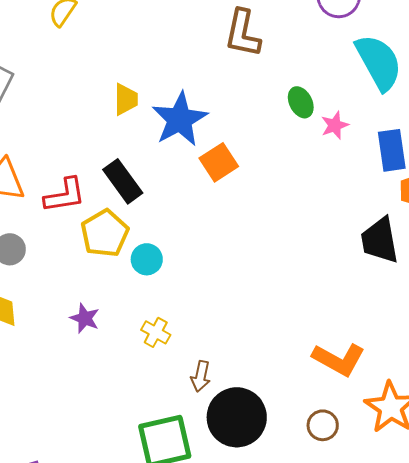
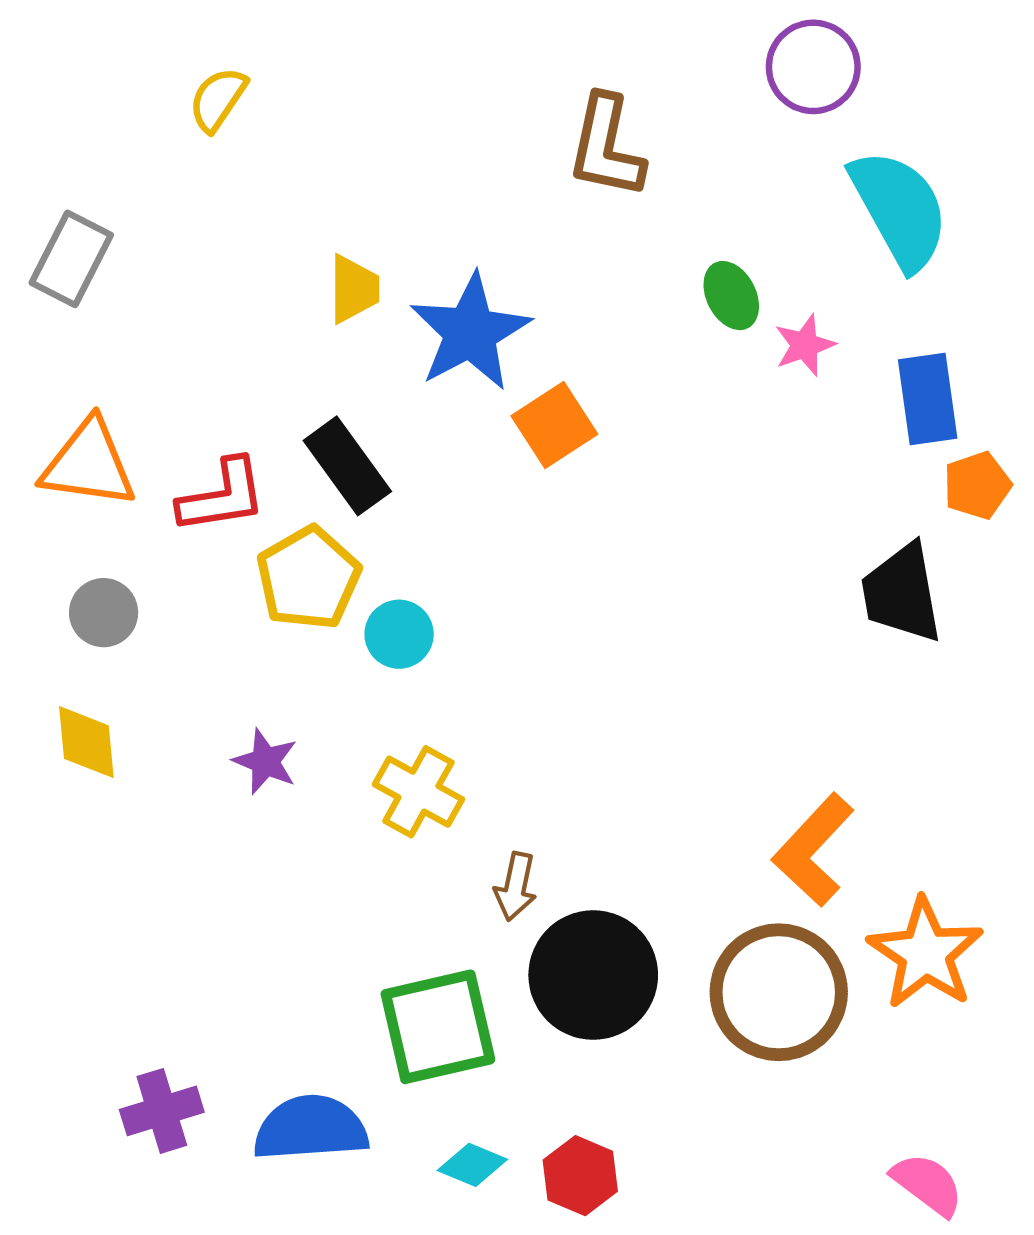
yellow cross: (156, 332) -> (418, 792), size x1.4
orange L-shape: (339, 359) -> (813, 850), turned 104
brown circle: (323, 425) -> (779, 992), size x2.0

